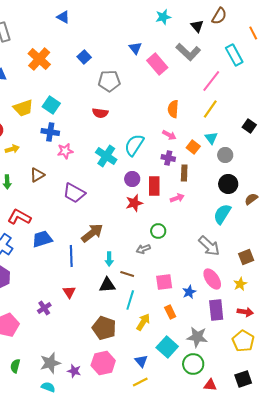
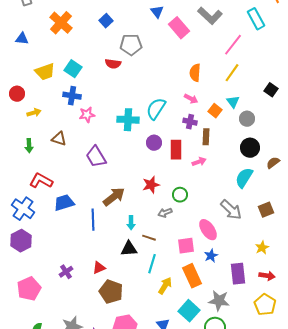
red semicircle: (100, 113) -> (113, 64), moved
cyan cross: (106, 156) -> (128, 120), turned -30
brown triangle: (37, 175) -> (59, 139), turned 49
purple trapezoid: (74, 193) -> (96, 157), turned 30
red star: (134, 203) -> (151, 185), moved
brown square: (246, 257) -> (266, 210), moved
pink ellipse: (212, 279) -> (208, 230), moved
red triangle: (69, 292) -> (99, 268), moved, turned 40
orange rectangle: (170, 312) -> (192, 276), size x1.6
brown pentagon: (104, 328) -> (111, 292), moved

